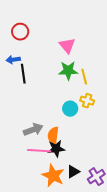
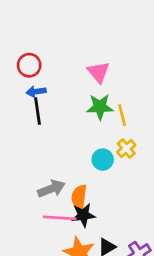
red circle: (20, 32) -> (29, 65), moved
blue arrow: (13, 60) -> (36, 92), moved
yellow cross: (87, 101) -> (126, 148), turned 32

